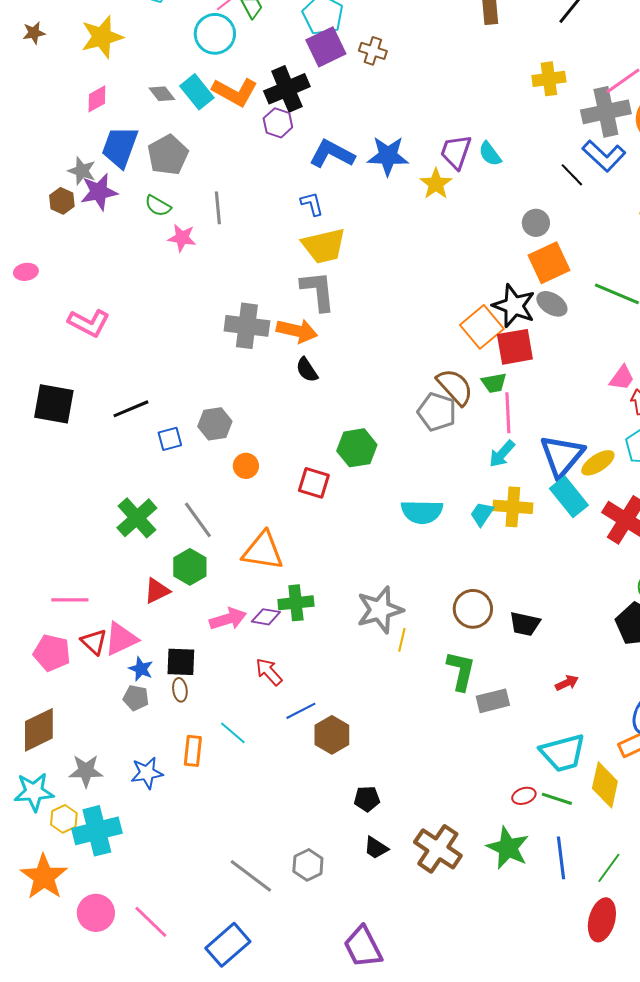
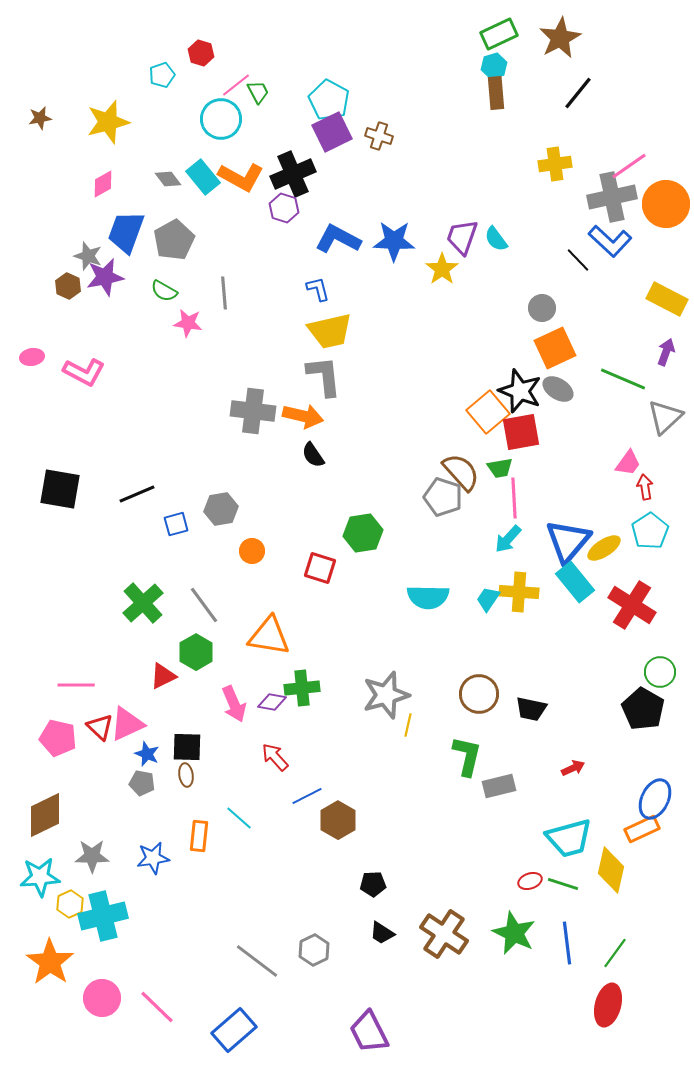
pink L-shape: (89, 323) -> (84, 372), moved
pink arrow: (228, 619) -> (234, 704), turned 84

